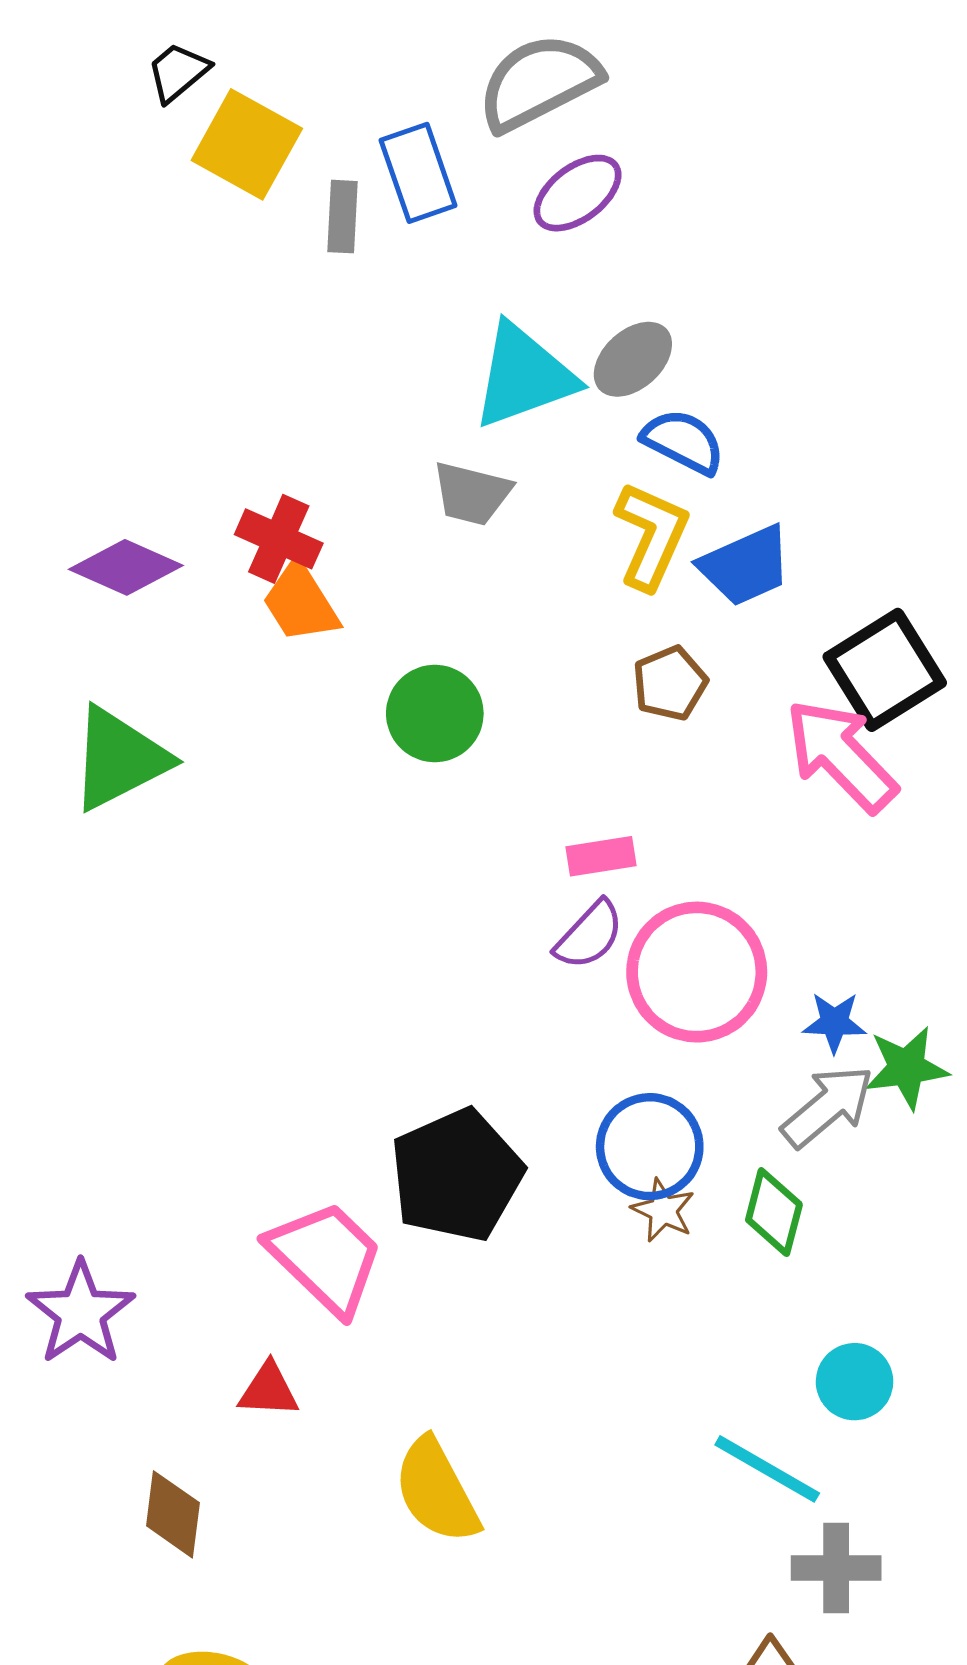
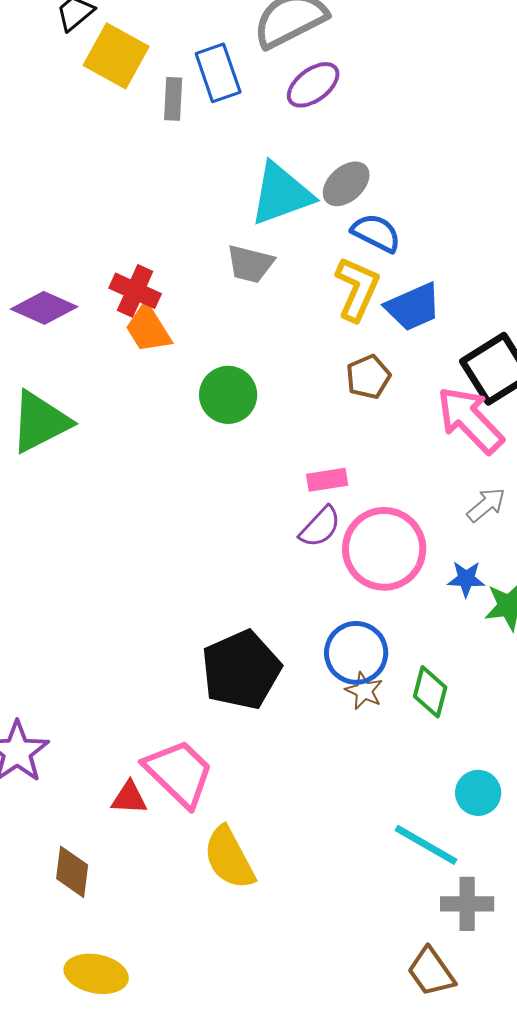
gray arrow: (828, 1106) -> (486, 505), moved, size x0.7
pink trapezoid: (326, 1257) -> (179, 773), moved

